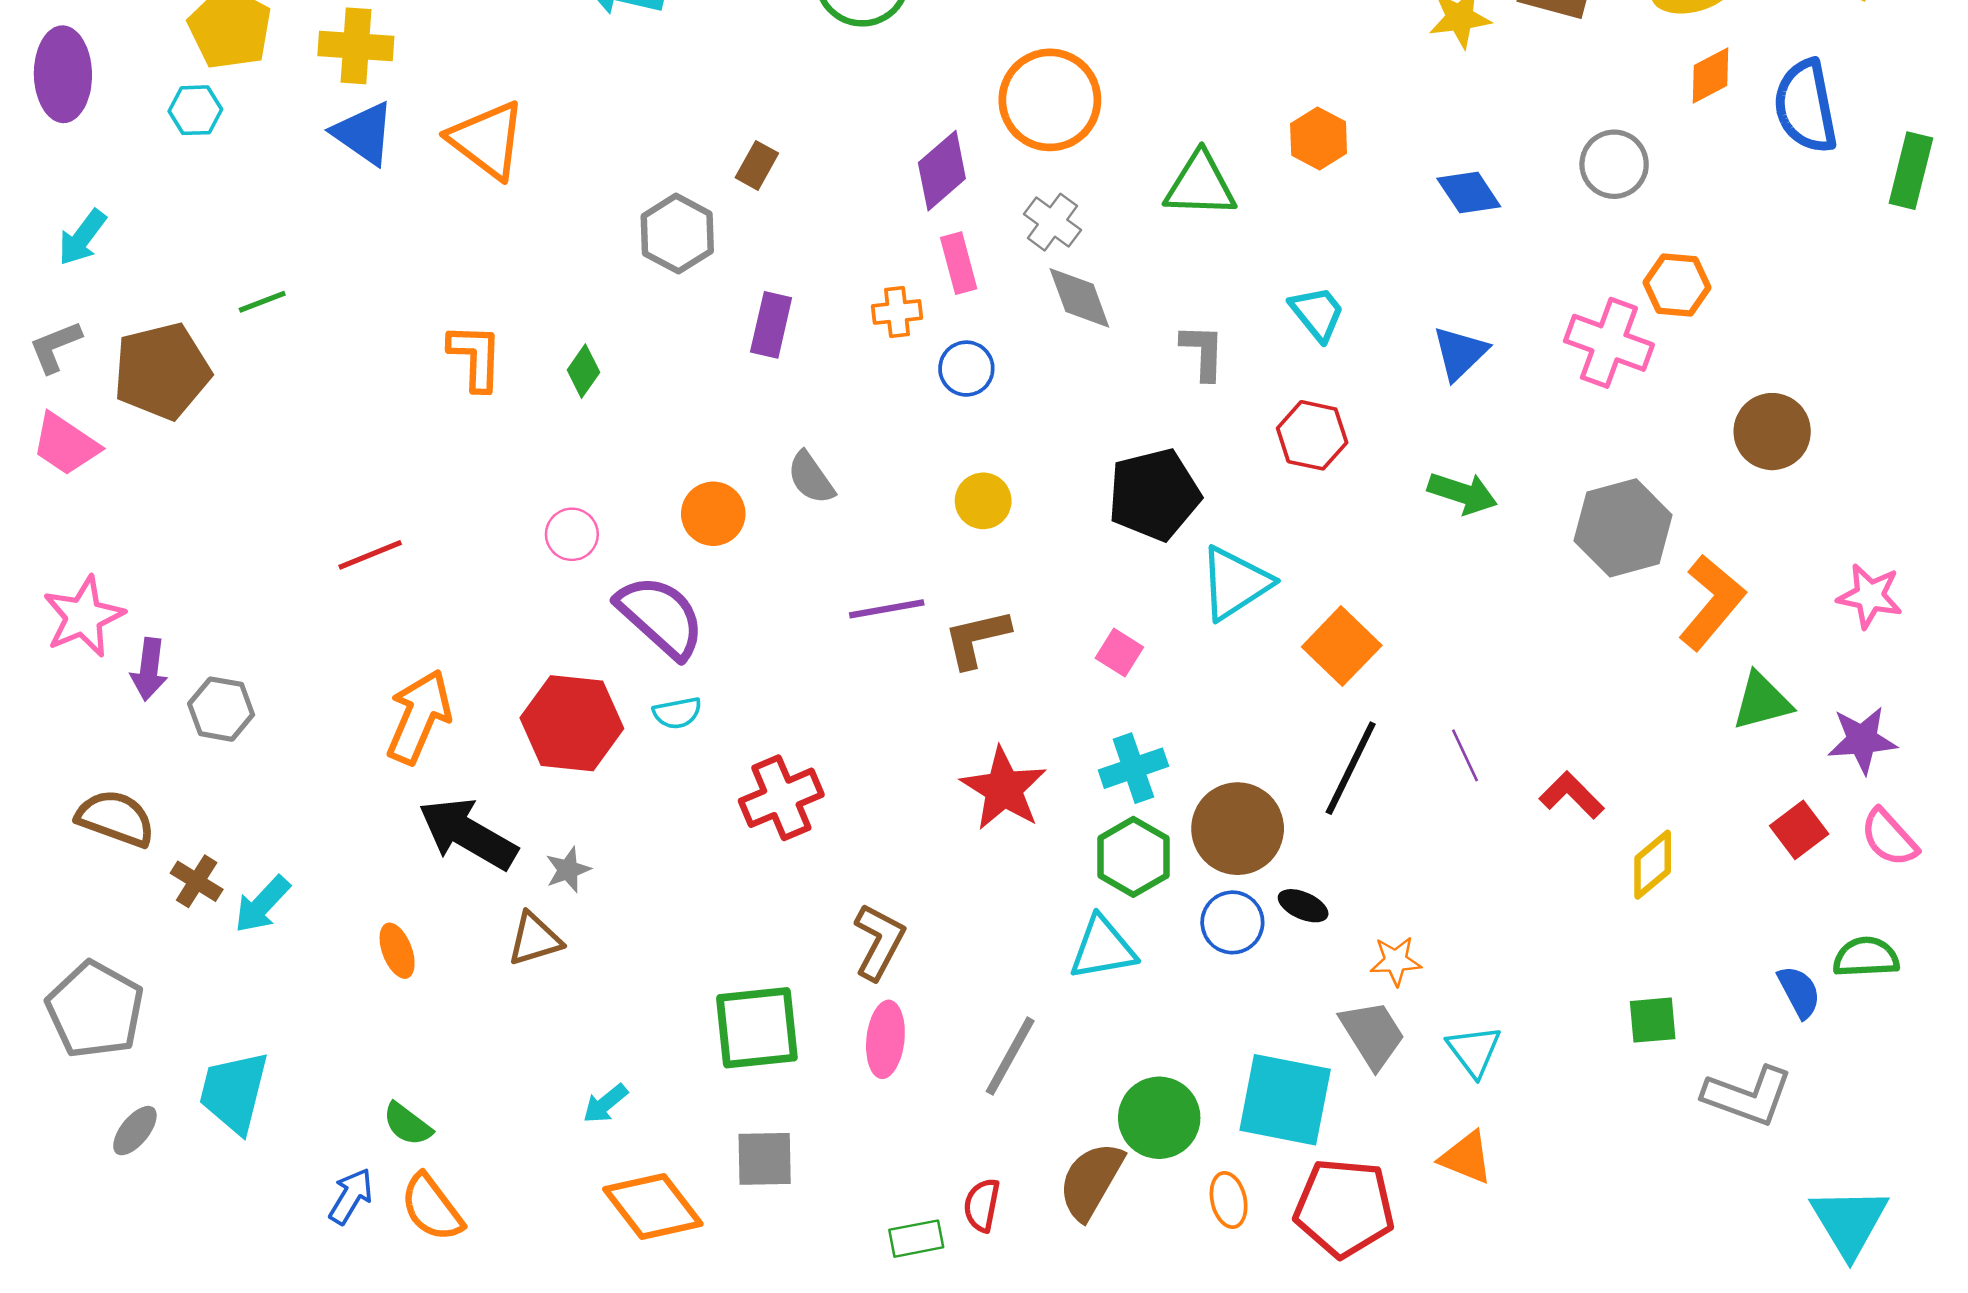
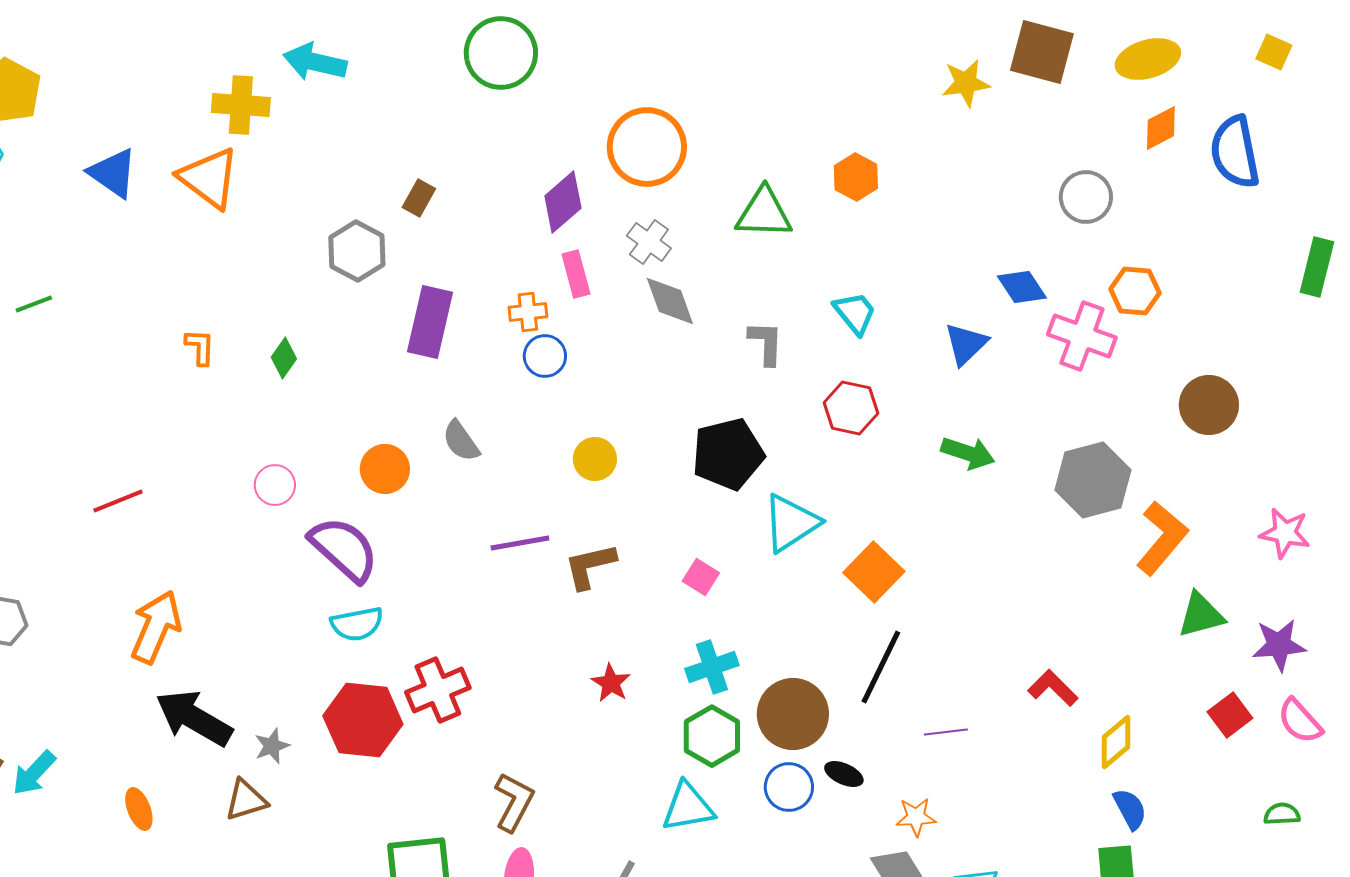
yellow cross: (356, 46) -> (241, 105), moved
green rectangle: (1911, 171) -> (1317, 267), moved
blue diamond: (1469, 192) -> (1022, 287), moved
purple rectangle: (771, 325) -> (430, 322), size x1.4
orange L-shape: (475, 357) -> (200, 347), size x0.7
blue circle: (966, 369) -> (545, 356), moved
cyan semicircle: (677, 713) -> (357, 624), size x1.4
red hexagon: (572, 723) -> (363, 720), moved
purple line: (1465, 755) -> (946, 732), moved, turned -72
red star: (1004, 789) -> (611, 683), size x0.6
green semicircle: (1866, 957) -> (1282, 814), size x0.7
blue semicircle: (1799, 992) -> (1130, 809), moved

